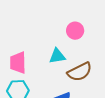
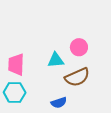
pink circle: (75, 31) -> (79, 47), moved

